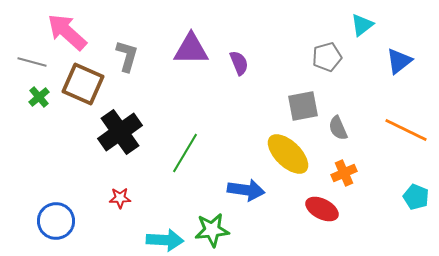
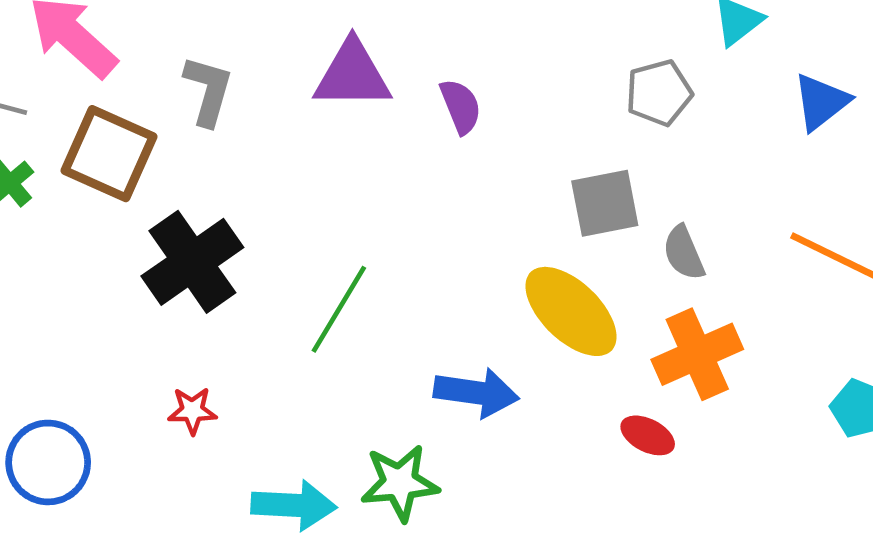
orange cross: (344, 173) -> (697, 354), size x1.5
red ellipse: (322, 209) -> (648, 435), size x0.7

